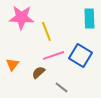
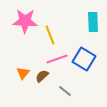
orange triangle: (12, 64) -> (23, 73), moved

